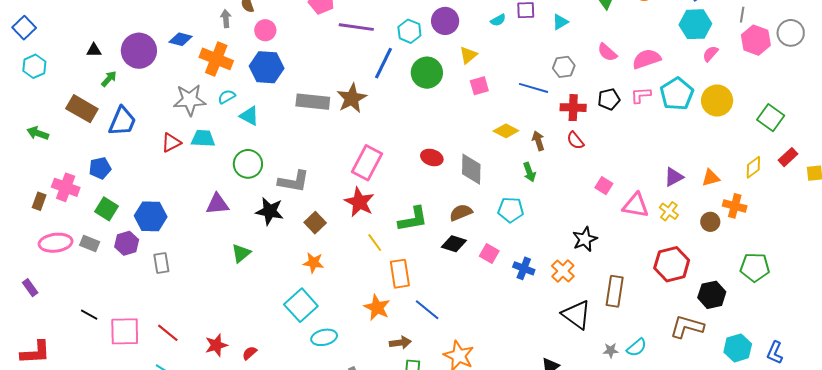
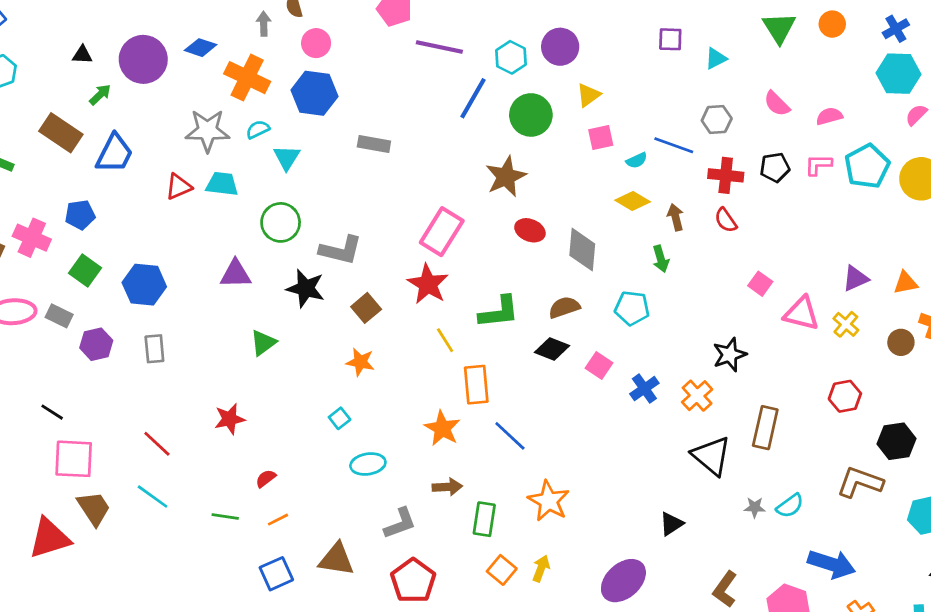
cyan semicircle: (498, 20) -> (637, 160), moved
pink semicircle: (647, 59) -> (829, 116), size x0.7
brown star: (352, 98) -> (506, 177), moved
gray rectangle: (313, 102) -> (374, 144), size x0.7
cyan triangle: (249, 116) -> (287, 158), turned 30
purple hexagon: (127, 243) -> (96, 344), moved
red hexagon: (672, 264) -> (845, 396), size x0.7
blue cross: (524, 268) -> (644, 389), turned 30
cyan square: (301, 305) -> (340, 418), size x0.5
pink square: (125, 331) -> (74, 459), moved
brown arrow: (400, 343) -> (447, 487), moved
red star: (216, 345) -> (230, 419), moved

